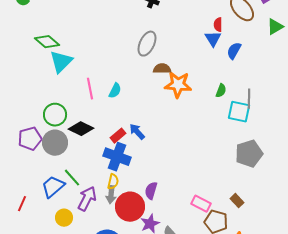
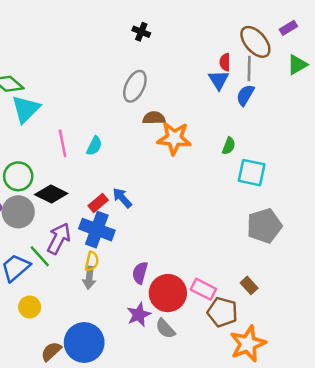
gray line: (249, 99) -> (249, 69), moved
purple arrow: (87, 199) -> (59, 238), moved
red circle: (130, 207) -> (168, 293), moved

